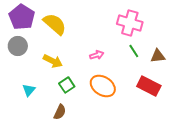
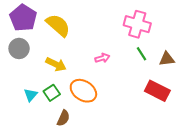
green square: (67, 85) -> (52, 93), moved
orange ellipse: (103, 86) -> (83, 91), moved

